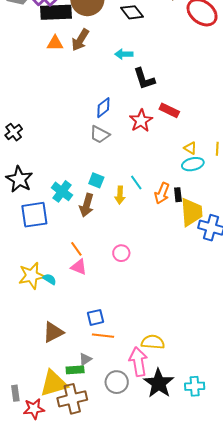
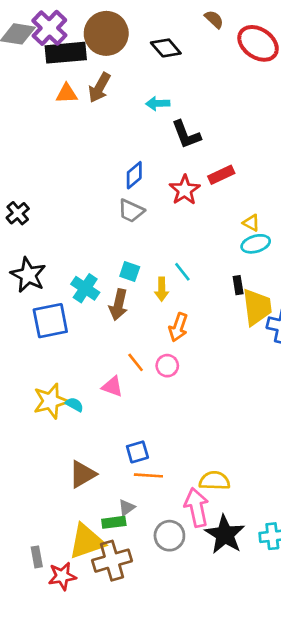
red rectangle: (169, 110) -> (221, 175), turned -48
orange arrow: (162, 193) -> (178, 327), moved
orange line: (76, 249) -> (136, 362), moved

